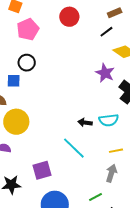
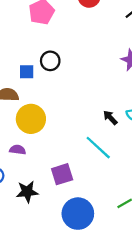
black circle: (27, 63) -> (50, 61), moved
black arrow: (85, 122) -> (110, 118), turned 40

